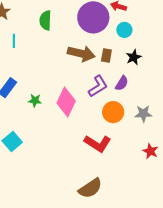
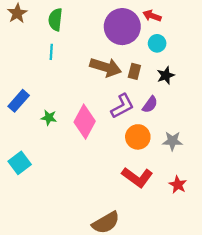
green semicircle: (45, 20) -> (55, 20), moved
cyan line: (14, 41) -> (51, 52), moved
red L-shape: (98, 143) -> (137, 177), moved

